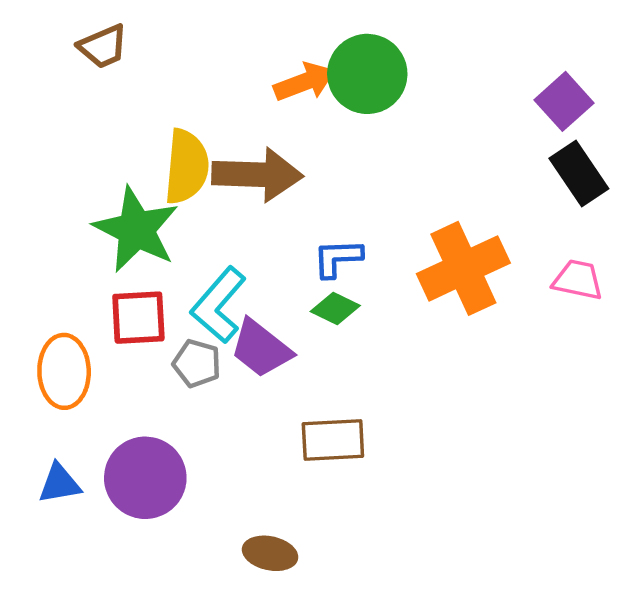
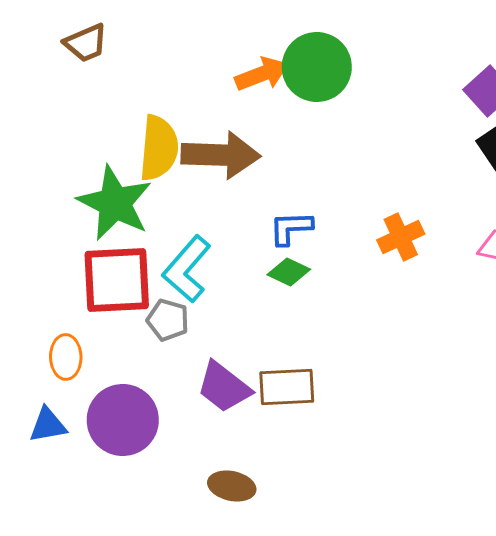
orange cross: (463, 268) -> (401, 237), size x0.6
red square: (138, 318) -> (117, 280), size x1.4
purple trapezoid: (261, 349) -> (224, 387), moved
orange ellipse: (64, 371) -> (66, 357), moved, size x0.7

